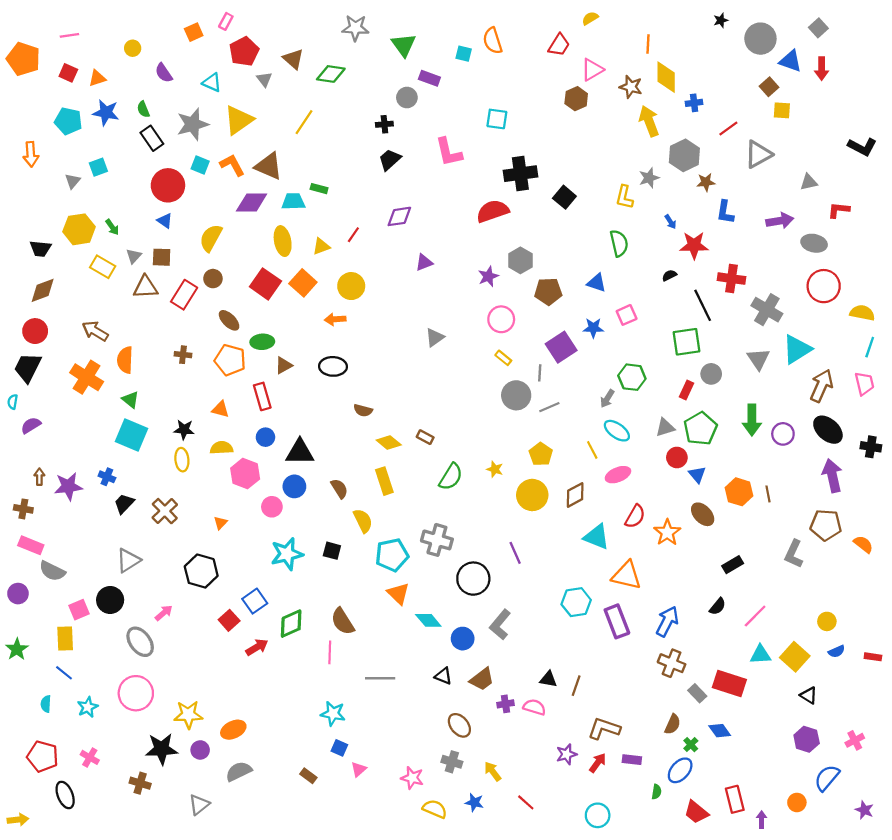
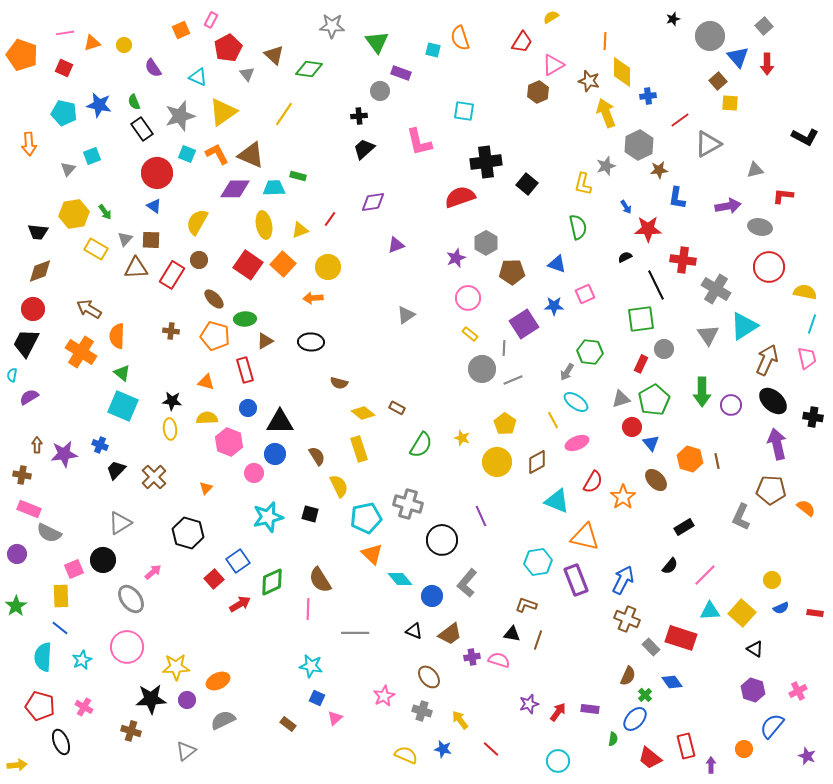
blue triangle: (790, 61) -> (738, 57), turned 30
orange triangle: (97, 78) -> (92, 43), moved
cyan semicircle: (46, 704) -> (43, 657), size x1.8
brown L-shape: (604, 729) -> (526, 605), moved, size x0.7
pink star: (412, 778) -> (384, 696), moved, turned 30

